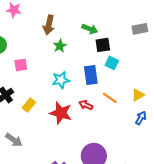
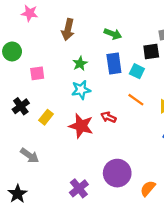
black square: (103, 45) -> (151, 51), moved
green star: (60, 46) -> (80, 64), moved
blue rectangle: (91, 75) -> (114, 64), moved
orange line: (110, 98) -> (136, 100), moved

